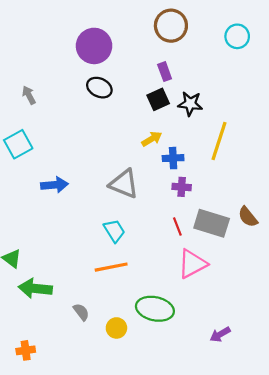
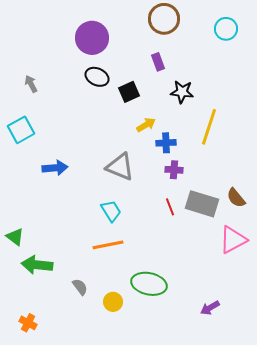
black square: (158, 99) -> (129, 92), moved
pink triangle: (192, 264) -> (233, 240), moved
orange cross: (26, 350) -> (28, 323), turned 36

